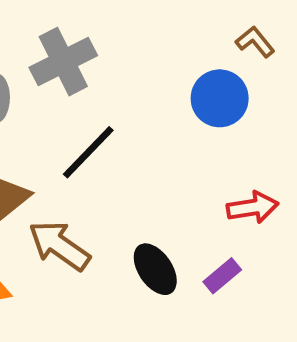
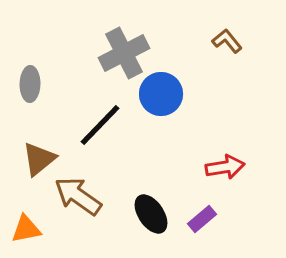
gray cross: (63, 62) -> (124, 53), moved
blue circle: (220, 98) -> (161, 94), moved

